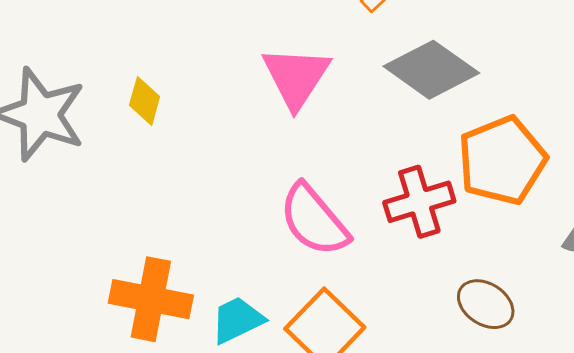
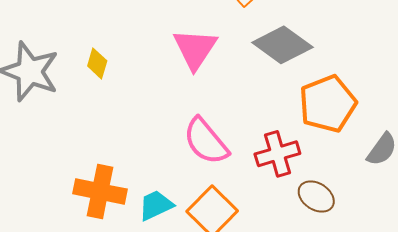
red cross: (419, 202) -> (277, 154), moved

